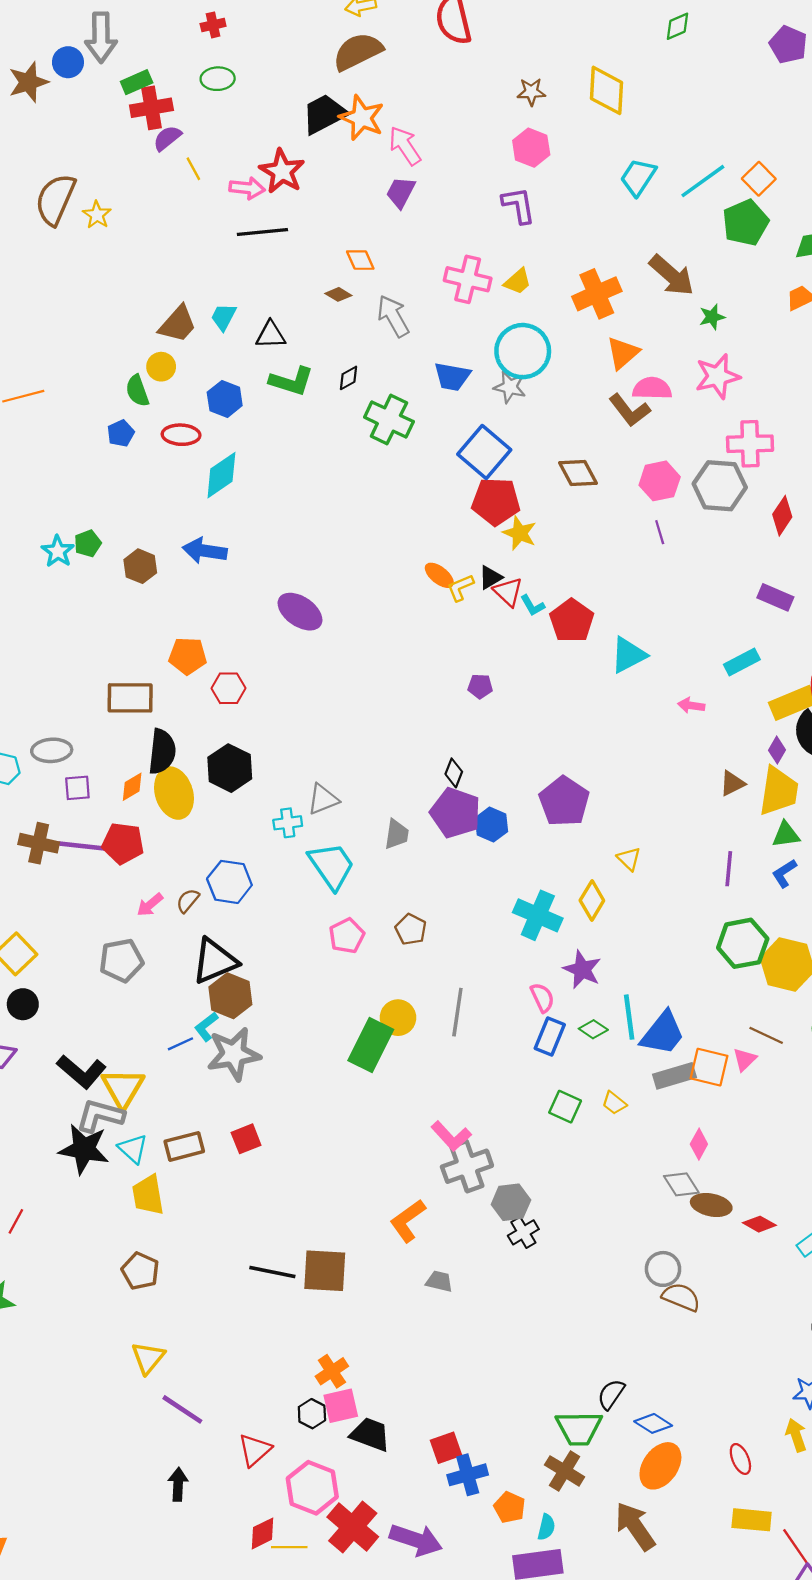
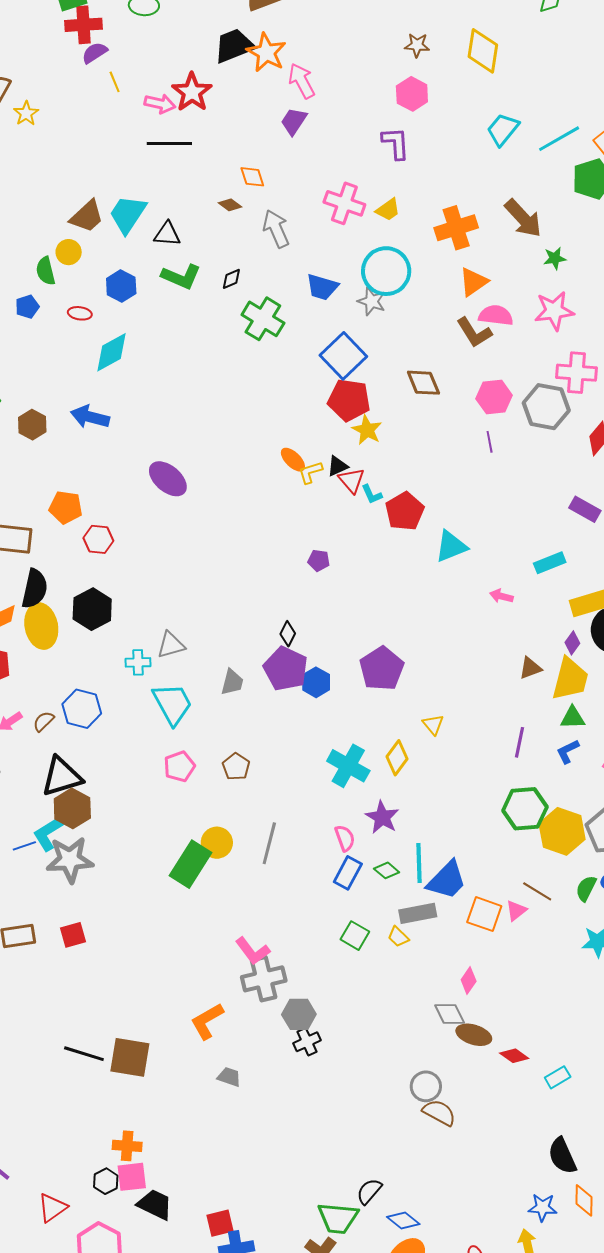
cyan trapezoid: (224, 317) -> (128, 214), size x1.6
red ellipse: (181, 435) -> (80, 313), size x0.7
cyan L-shape: (206, 1027) -> (48, 833), size x1.4
gray rectangle: (674, 1076) -> (418, 913), moved
orange cross: (332, 1371) -> (127, 1146), turned 32

